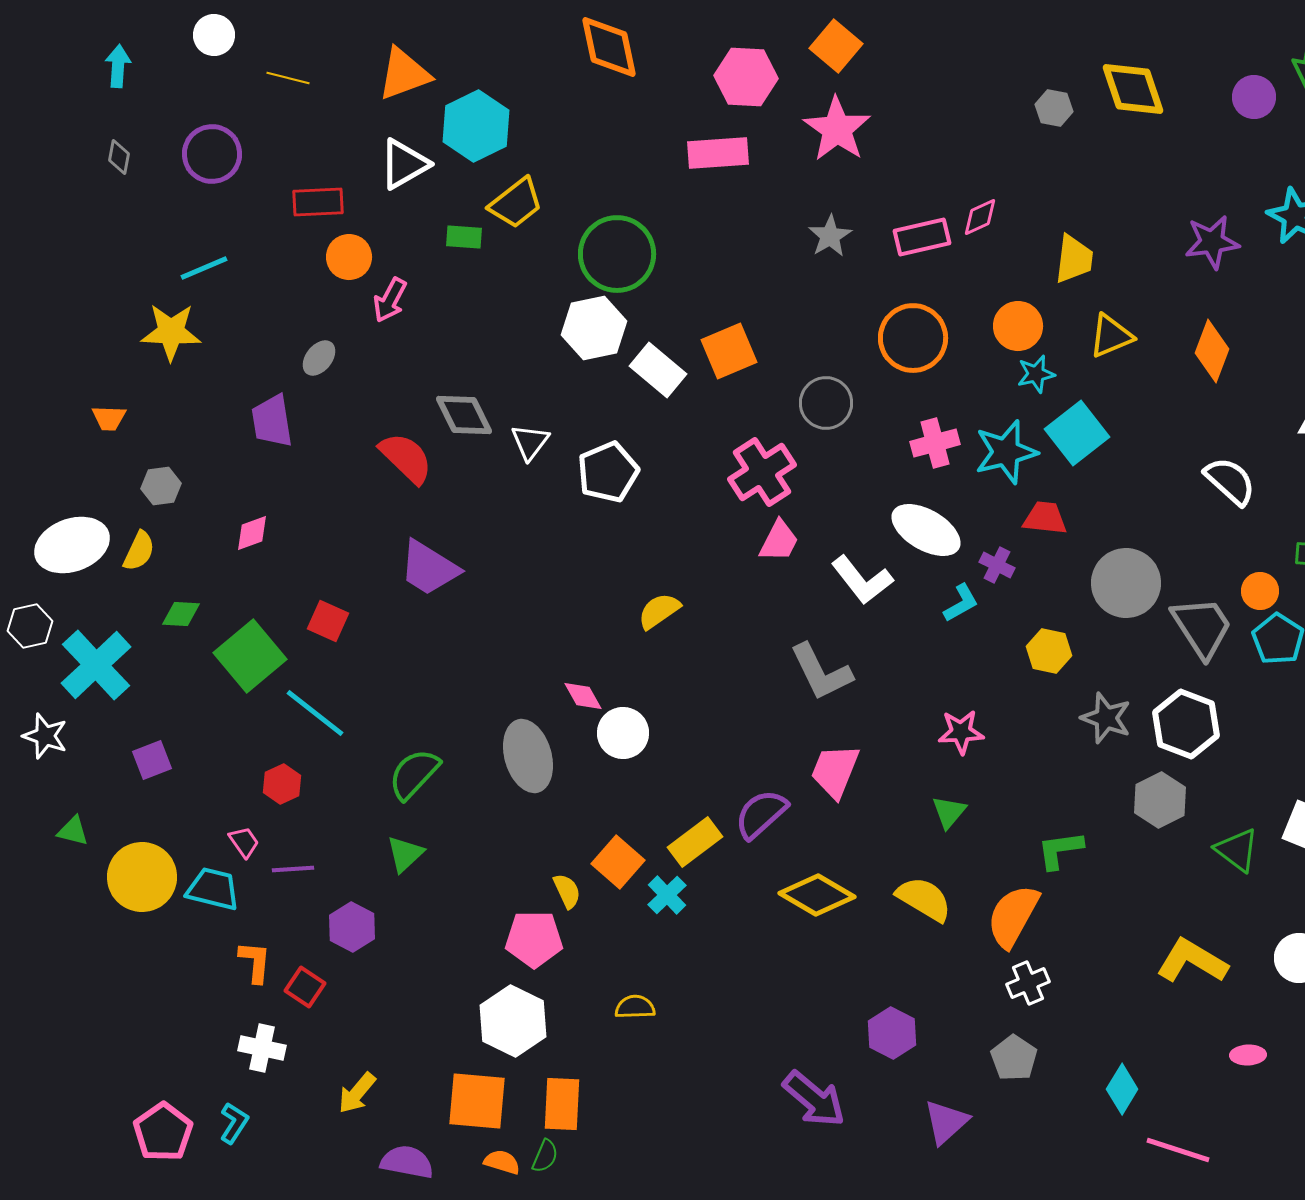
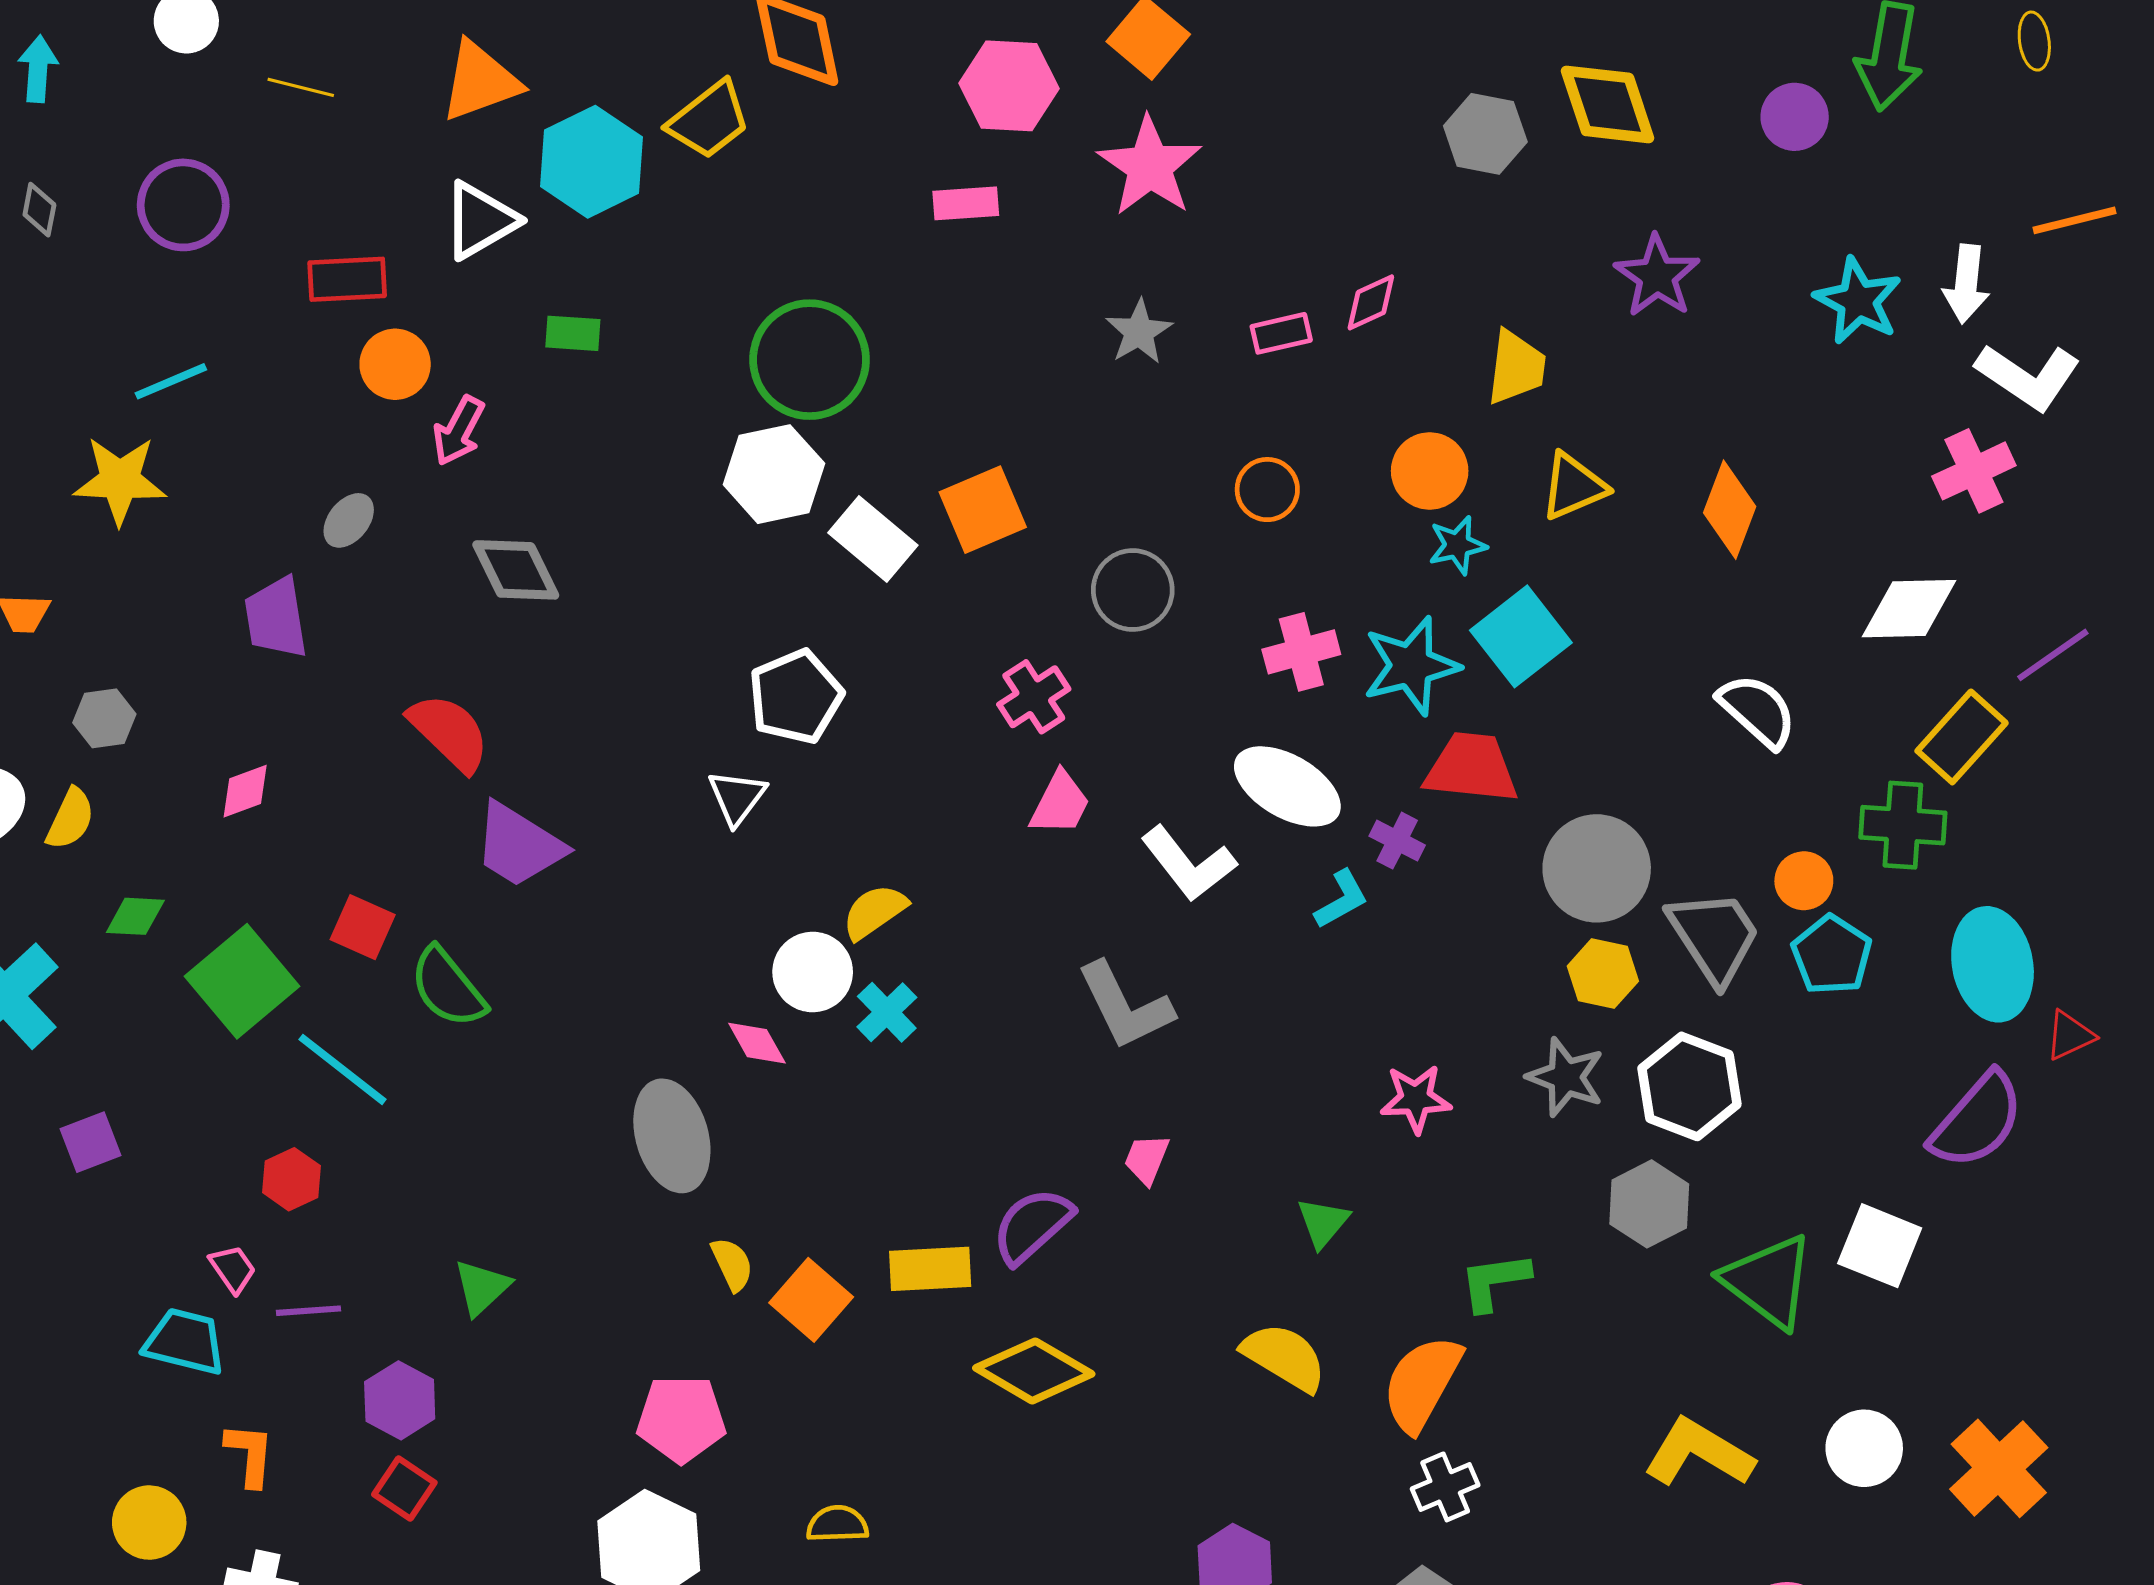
gray hexagon: (1054, 108) -> (1485, 134), size x1.4
pink rectangle: (718, 153) -> (966, 203), size x0.7
yellow trapezoid: (516, 203) -> (709, 120), moved
pink rectangle: (922, 237) -> (1281, 333), size x0.7
purple star: (1212, 242) -> (1657, 276), moved, turned -30
orange circle: (913, 338) -> (1267, 490), size x0.6
gray diamond: (464, 415) -> (516, 570), moved
white triangle: (530, 442) -> (737, 797), moved
red semicircle: (406, 458) -> (449, 732), moved
pink cross: (762, 472) -> (1034, 697), size x0.7
red trapezoid: (1045, 518) -> (1471, 768), size x1.4
yellow hexagon: (1049, 651) -> (1603, 974), moved
pink star: (961, 732) -> (1416, 1099), moved
white circle: (623, 733) -> (813, 972), moved
pink trapezoid: (835, 771) -> (1147, 1159), size x0.6
green semicircle: (414, 774) -> (448, 987), moved, turned -82
yellow rectangle: (695, 842) -> (930, 1269), turned 34
green triangle: (1237, 850) -> (1768, 1281), size x1.4
yellow circle: (142, 877) -> (149, 1523), moved, size x0.7
yellow semicircle: (567, 891) -> (732, 1264), moved
cyan cross: (667, 895) -> (887, 1012), moved
yellow diamond: (817, 895) -> (1034, 1371), moved
red square: (305, 987) -> (404, 1488), moved

